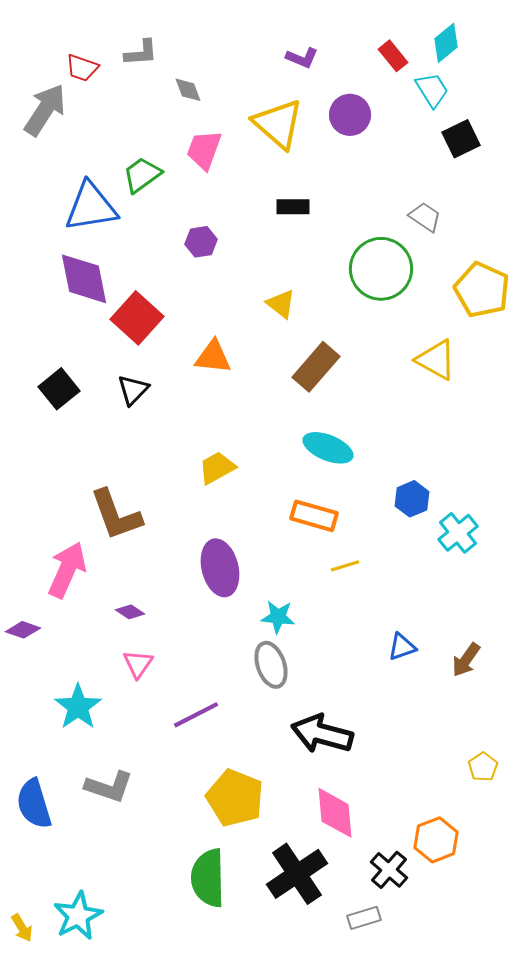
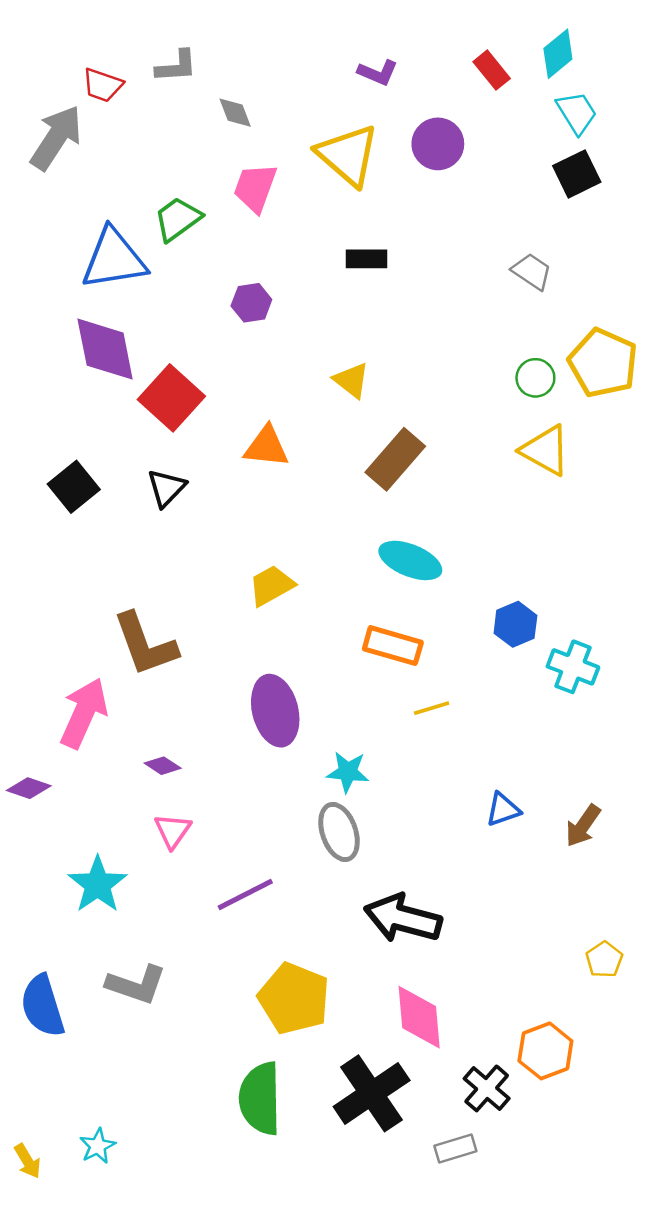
cyan trapezoid: (432, 90) -> (577, 113), moved
green circle: (381, 269) -> (535, 378), moved, size x0.5
cyan cross: (458, 533) -> (573, 667), turned -30
cyan star: (78, 916) -> (98, 1146), size x0.6

